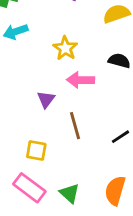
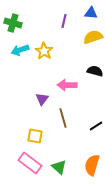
yellow star: (65, 48) -> (44, 51), moved

